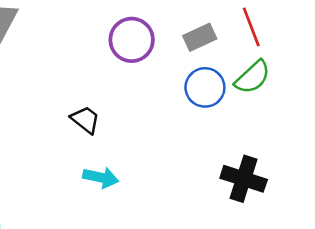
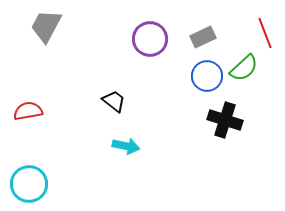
red line: (251, 27) -> (265, 33), moved
black cross: (244, 179) -> (225, 120), moved

